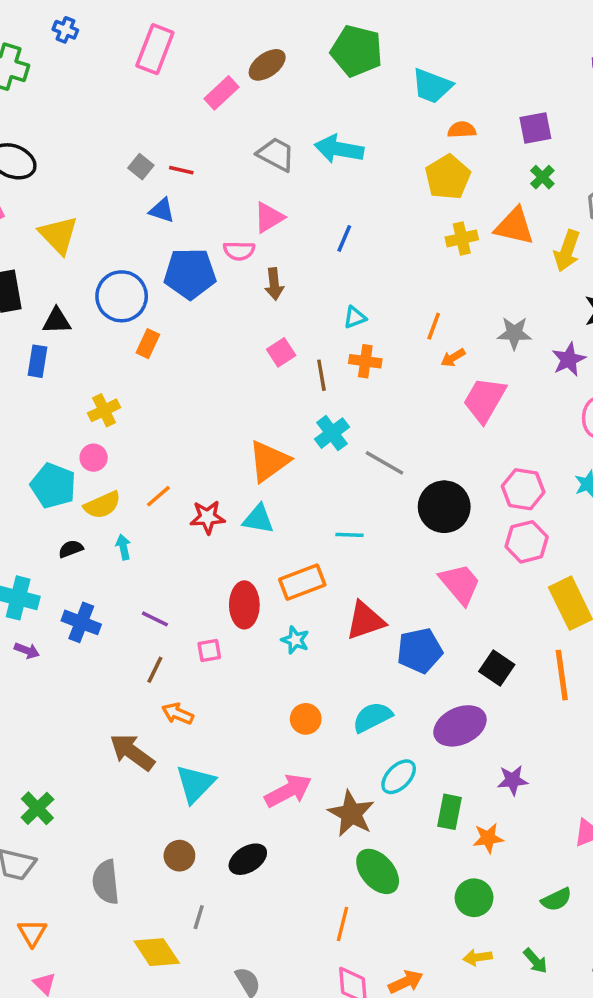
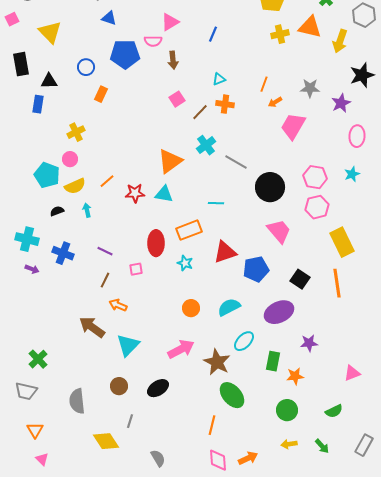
blue circle: (122, 296) -> (86, 67), size x0.6
brown line: (321, 375) -> (200, 112), turned 54

